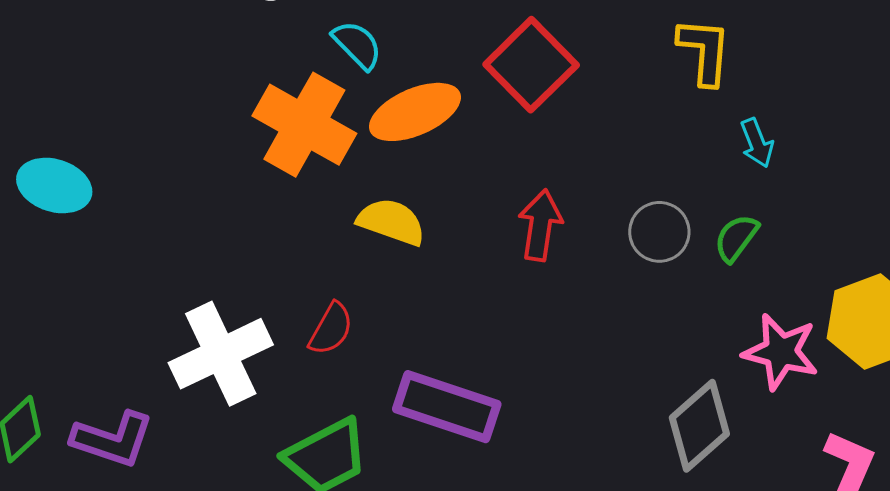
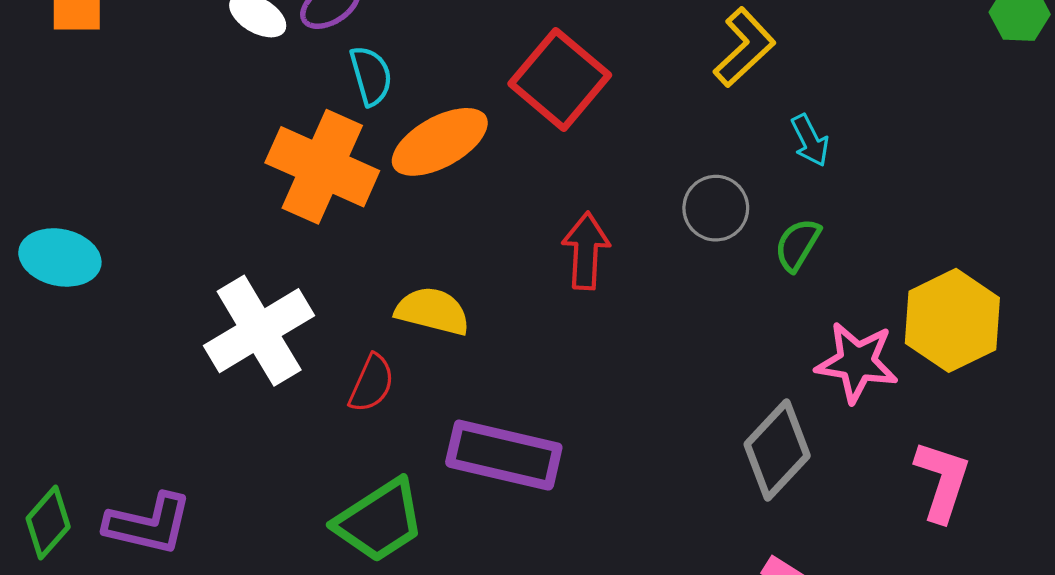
cyan semicircle: (357, 45) -> (371, 76), turned 34
yellow L-shape: (704, 51) -> (744, 47), turned 48
yellow semicircle: (391, 222) -> (432, 311), moved
gray circle: (659, 232) -> (716, 208), moved
white cross: (221, 354) -> (259, 331), moved

